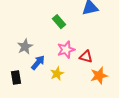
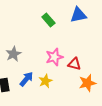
green rectangle: (59, 22) -> (48, 20), moved
blue arrow: (38, 63) -> (26, 79), moved

